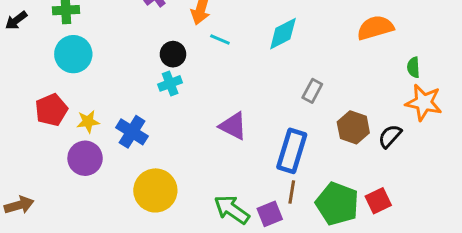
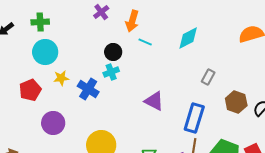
yellow star: (88, 122) -> (61, 78), moved
blue cross: (132, 132) -> (88, 89), moved

